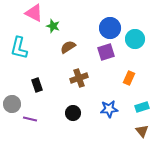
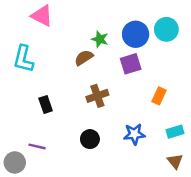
green star: (53, 26) -> (100, 39), moved
cyan circle: (135, 39) -> (166, 29), moved
gray circle: (12, 104) -> (15, 162), moved

